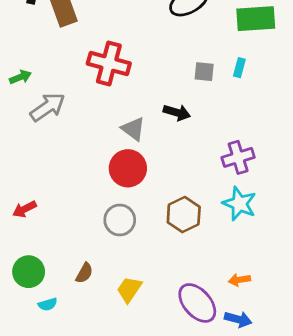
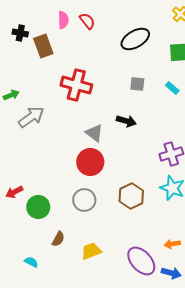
cyan rectangle: (239, 68) -> (172, 88), turned -64
gray square: (204, 72) -> (137, 84), moved
green circle: (29, 272) -> (38, 207), moved
yellow trapezoid: (129, 289) -> (91, 251), turned 35
cyan semicircle: (48, 304) -> (31, 262), turned -136

